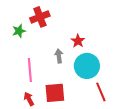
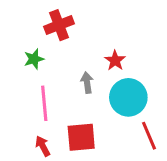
green star: (19, 31) -> (34, 59), moved

